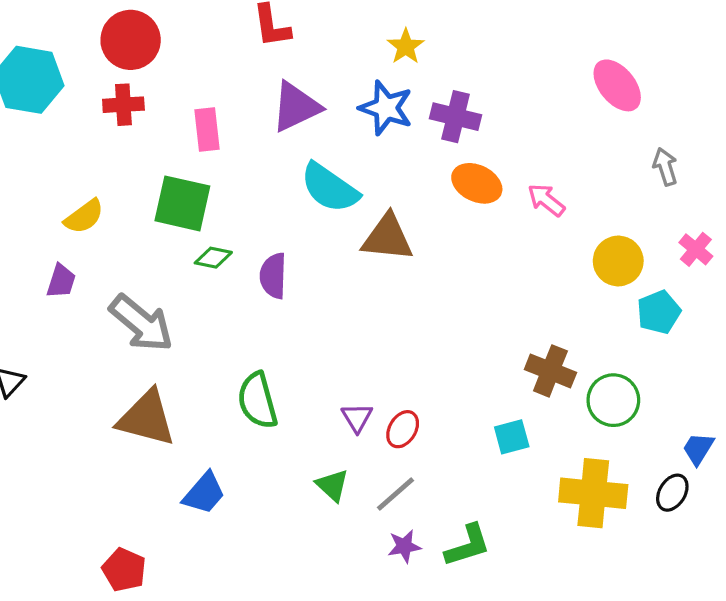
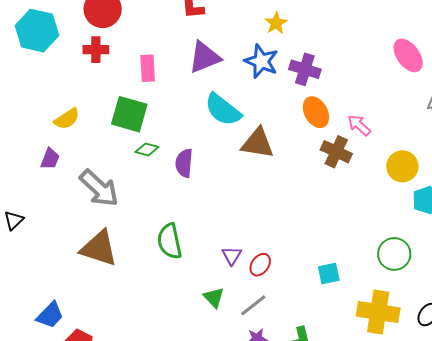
orange ellipse: (477, 183) -> (316, 112), turned 32
brown cross: (550, 371) -> (336, 152), moved
blue trapezoid: (204, 493) -> (50, 315), moved

